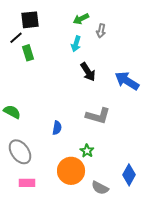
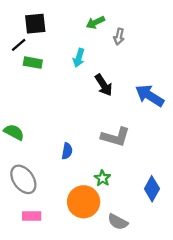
cyan arrow: (76, 44) -> (79, 58), moved
green rectangle: (28, 53) -> (33, 63), turned -63
blue diamond: (129, 175) -> (152, 189), moved

